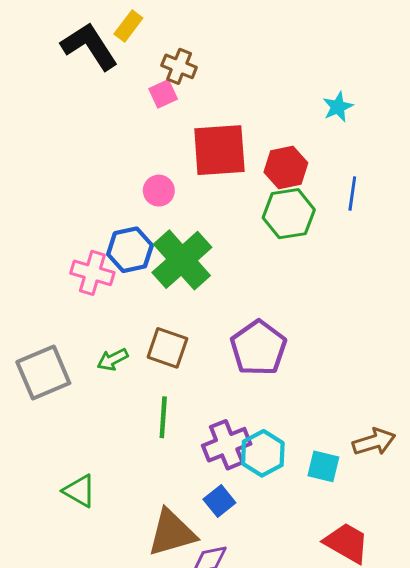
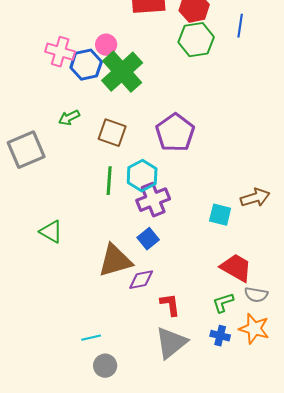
pink circle: (159, 191) -> (106, 45), moved
pink cross: (92, 273) -> (60, 52), moved
green arrow: (113, 360) -> (69, 118), moved
cyan hexagon: (263, 453) -> (142, 176), moved

